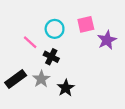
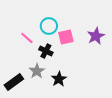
pink square: (86, 24) -> (66, 37), moved
black rectangle: (16, 79) -> (14, 82), moved

